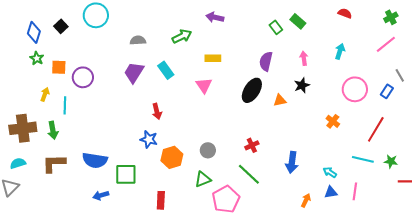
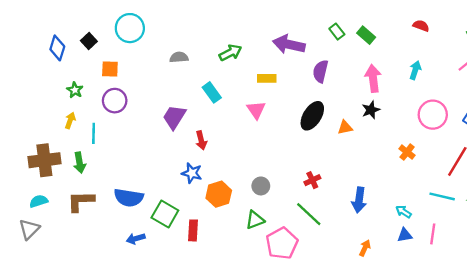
purple arrow: (215, 17) -> (289, 44), moved, size x1.5
green rectangle: (276, 27) -> (337, 32), moved
green star: (37, 58) -> (75, 90), moved
pink arrow: (304, 58) -> (373, 78), size x1.6
purple semicircle: (266, 61) -> (320, 71), moved
orange square: (59, 67) -> (110, 69), moved
purple trapezoid: (134, 72) -> (174, 117), moved
green square: (126, 174) -> (165, 214), turned 30
red rectangle: (161, 200) -> (193, 230), moved
orange arrow: (306, 200) -> (365, 248), moved

